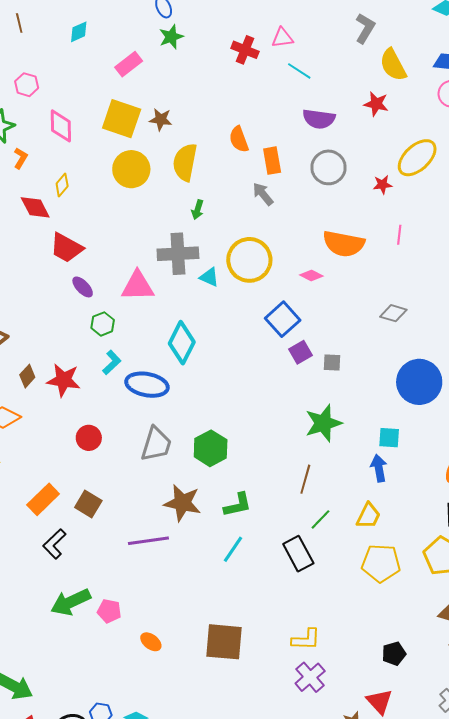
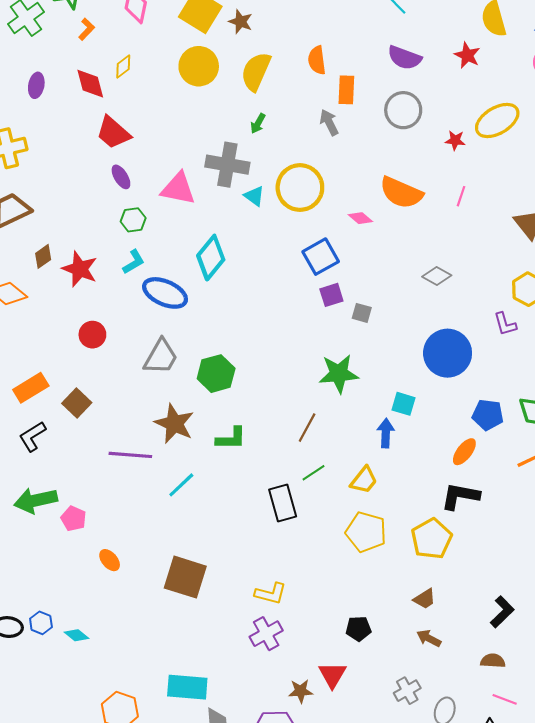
cyan line: (233, 549) -> (181, 485), moved

